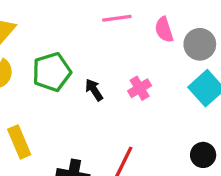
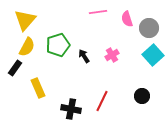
black circle: (203, 155) -> (142, 96), moved

